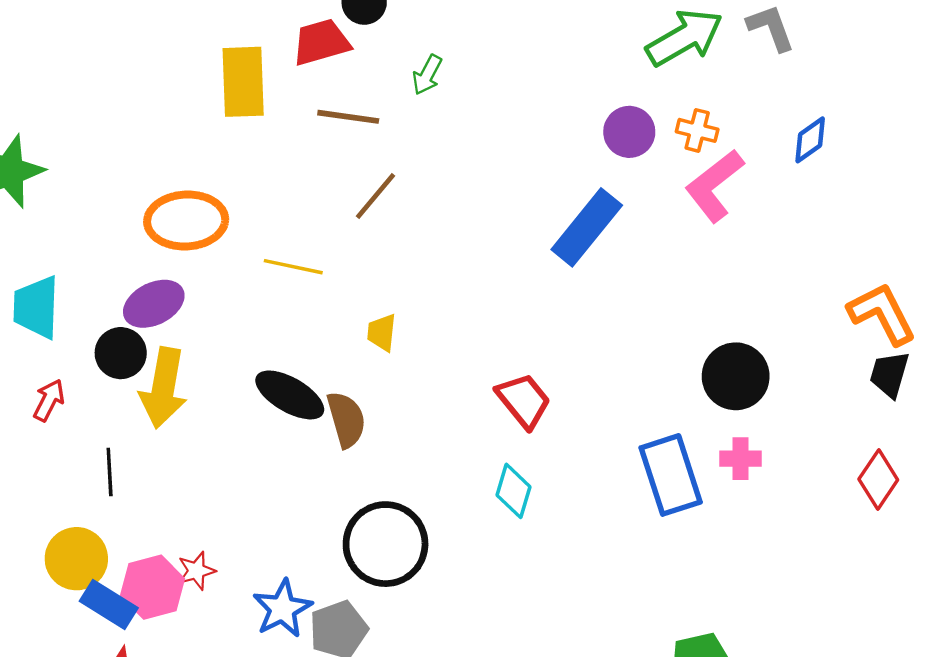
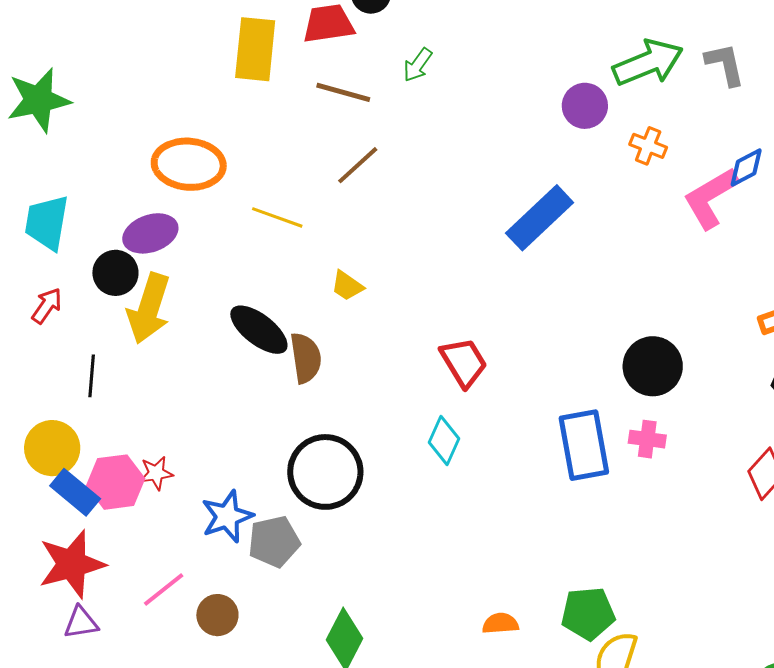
purple circle: (629, 132) -> (585, 106), moved
pink L-shape: (714, 186) -> (711, 198), moved
yellow trapezoid: (382, 333) -> (347, 286), turned -69

